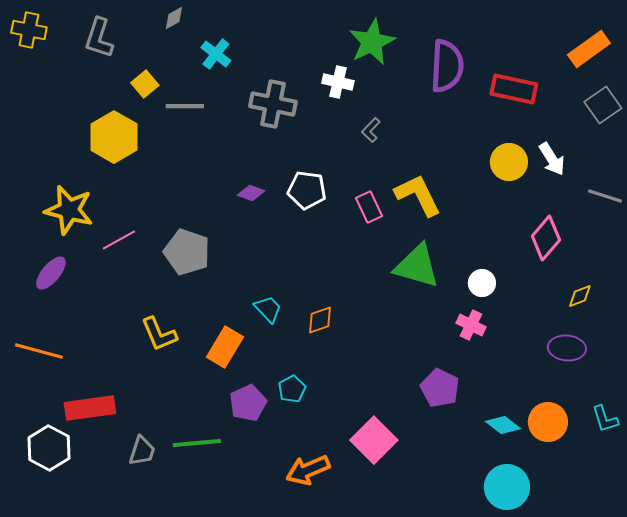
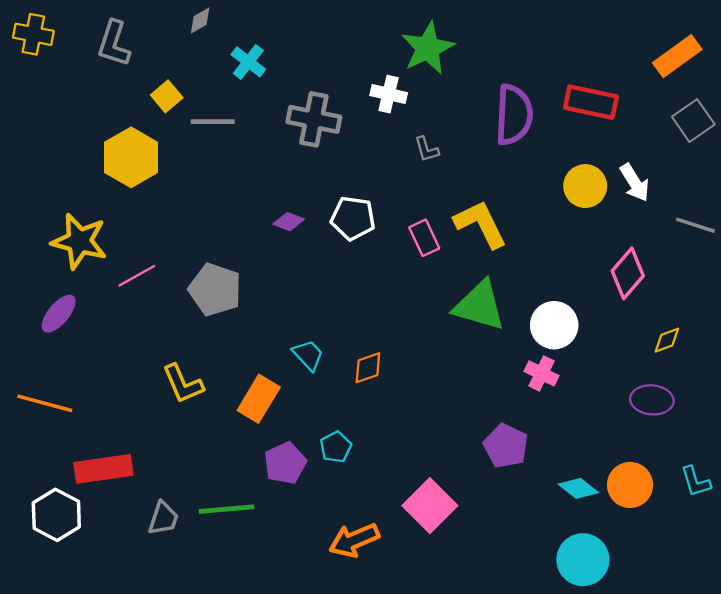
purple semicircle: (447, 66) -> (514, 115), moved
gray L-shape: (371, 130) -> (427, 149), turned -60
white circle: (482, 283) -> (554, 325), size x1.5

